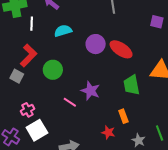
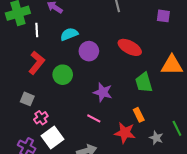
purple circle: (96, 44) -> (89, 51), moved
gray square: (17, 76) -> (27, 99), moved
pink line: (70, 102) -> (94, 118), moved
red star: (108, 132) -> (125, 133), size x1.5

